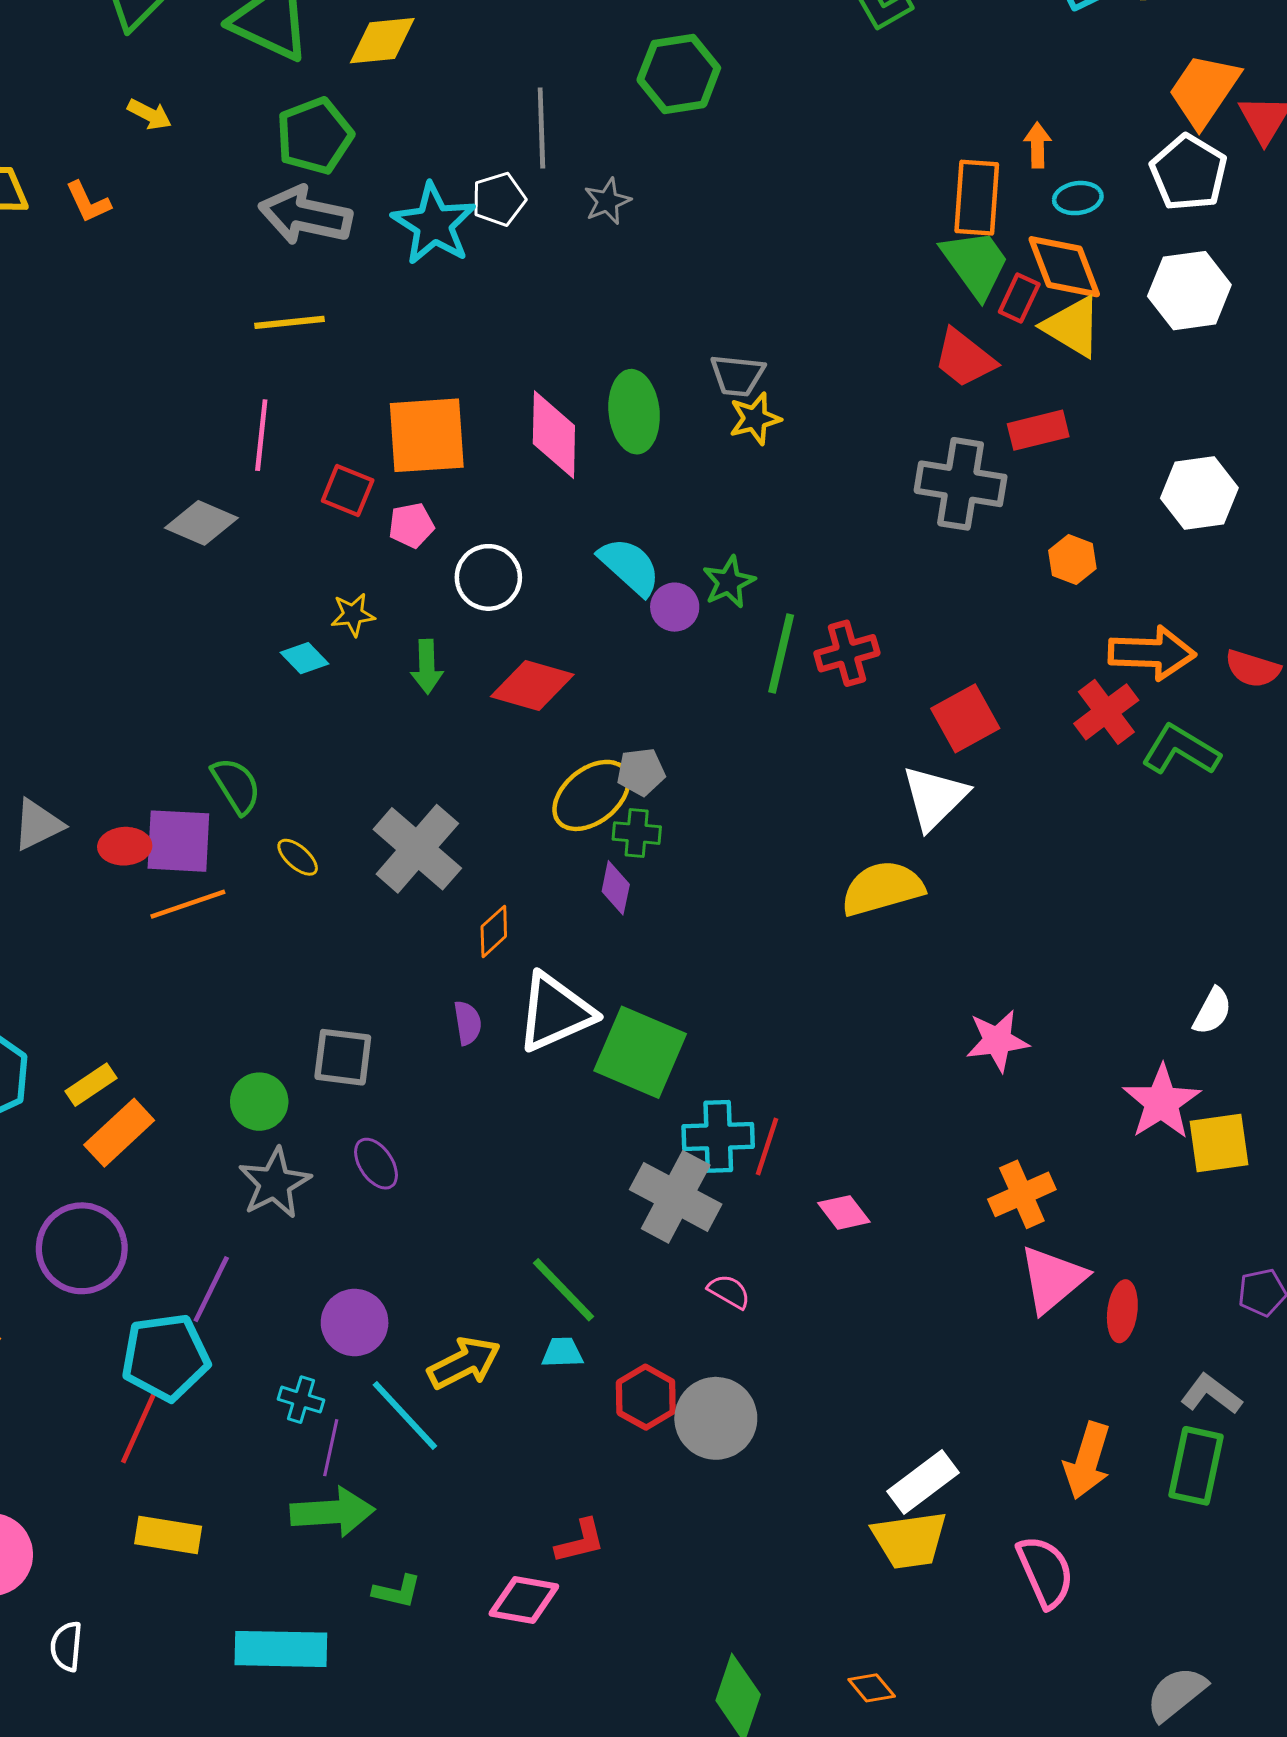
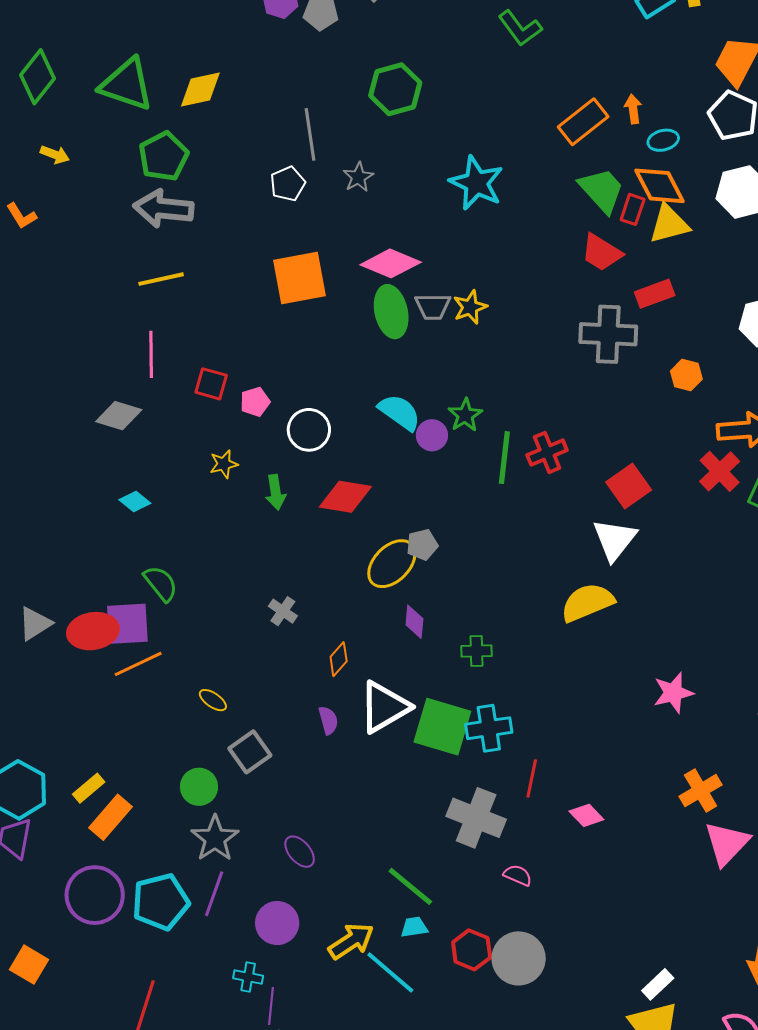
orange rectangle: (977, 198) -> (583, 122), moved, turned 54
cyan star: (434, 224) -> (476, 183), moved
yellow triangle: (1072, 327) -> (669, 224), turned -39
gray trapezoid: (737, 375) -> (433, 307), moved
orange square: (427, 435) -> (300, 278), moved
pink diamond: (554, 435) -> (391, 263), moved, turned -62
cyan diamond: (305, 658) -> (135, 502), moved
green cross: (637, 833) -> (476, 651), moved
red ellipse: (125, 846) -> (93, 631), size x1.5
gray cross: (417, 849) -> (283, 611), size x0.5
yellow ellipse: (298, 857) -> (213, 700), moved
gray square: (343, 1057) -> (250, 752), turned -36
cyan cross: (718, 1136) -> (489, 728), moved
purple ellipse: (376, 1164) -> (300, 852), moved
purple line: (211, 1289) -> (214, 894), moved
cyan pentagon: (165, 1357) -> (161, 902), moved
cyan line: (405, 1415) -> (390, 973), moved
white rectangle: (923, 1482) -> (658, 984), size x0.7

